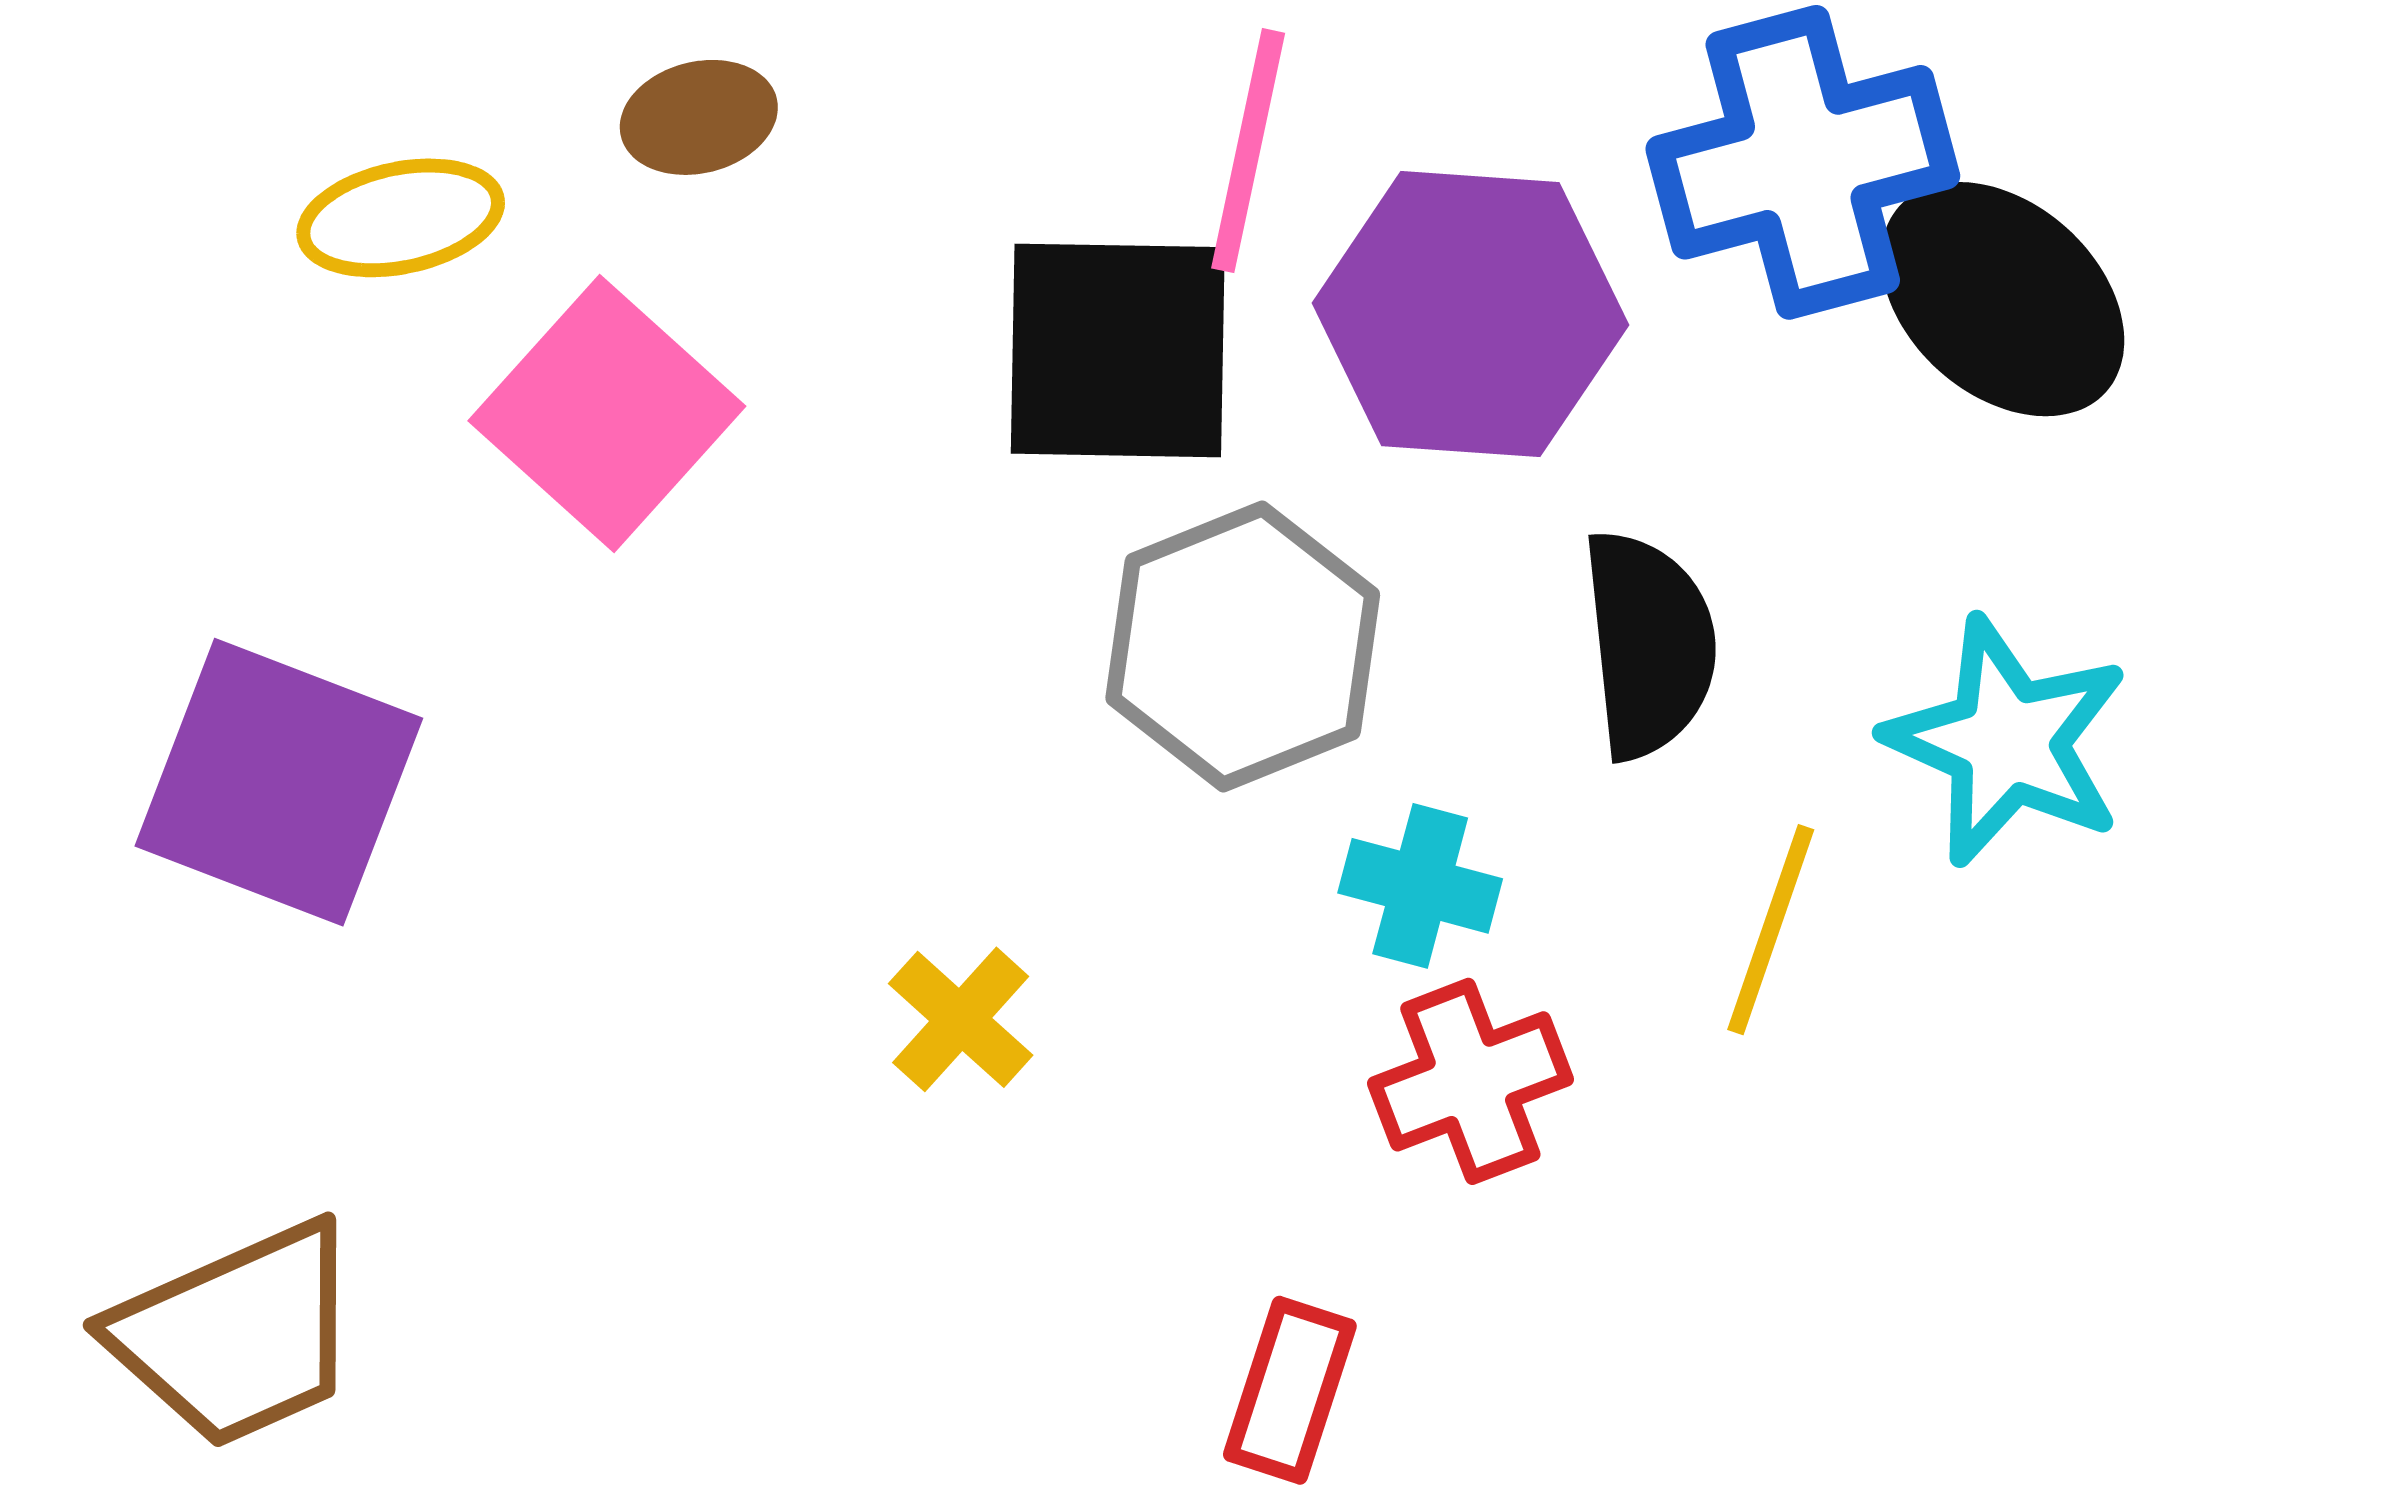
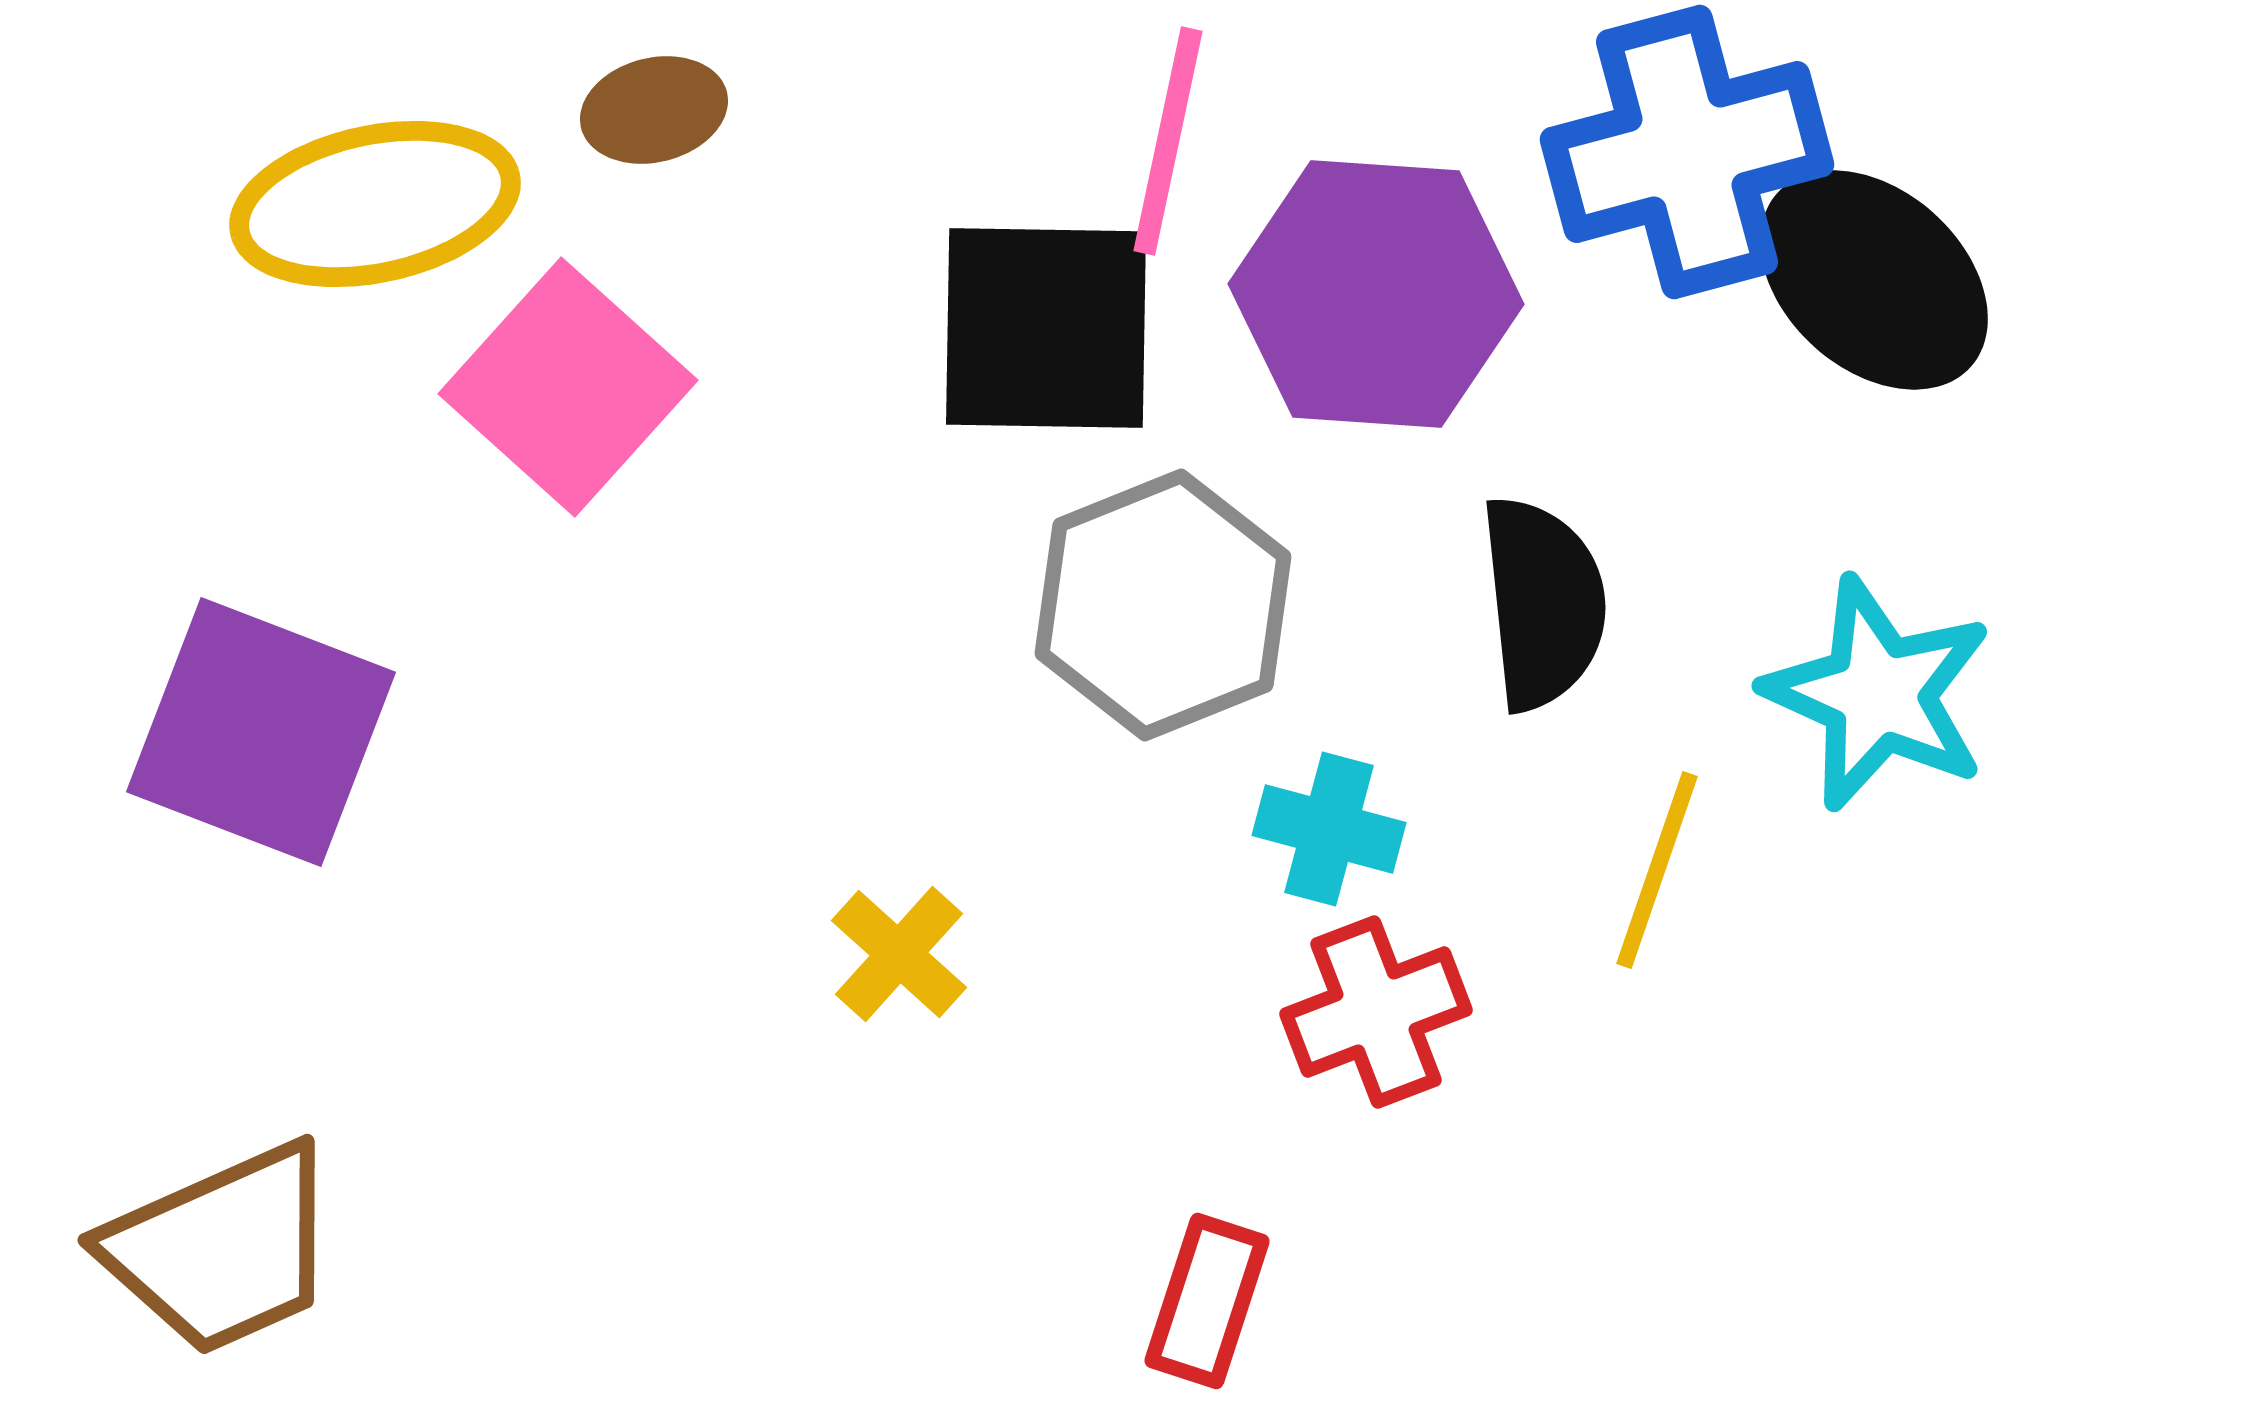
yellow ellipse: (401, 218) -> (375, 204), size x1.5

